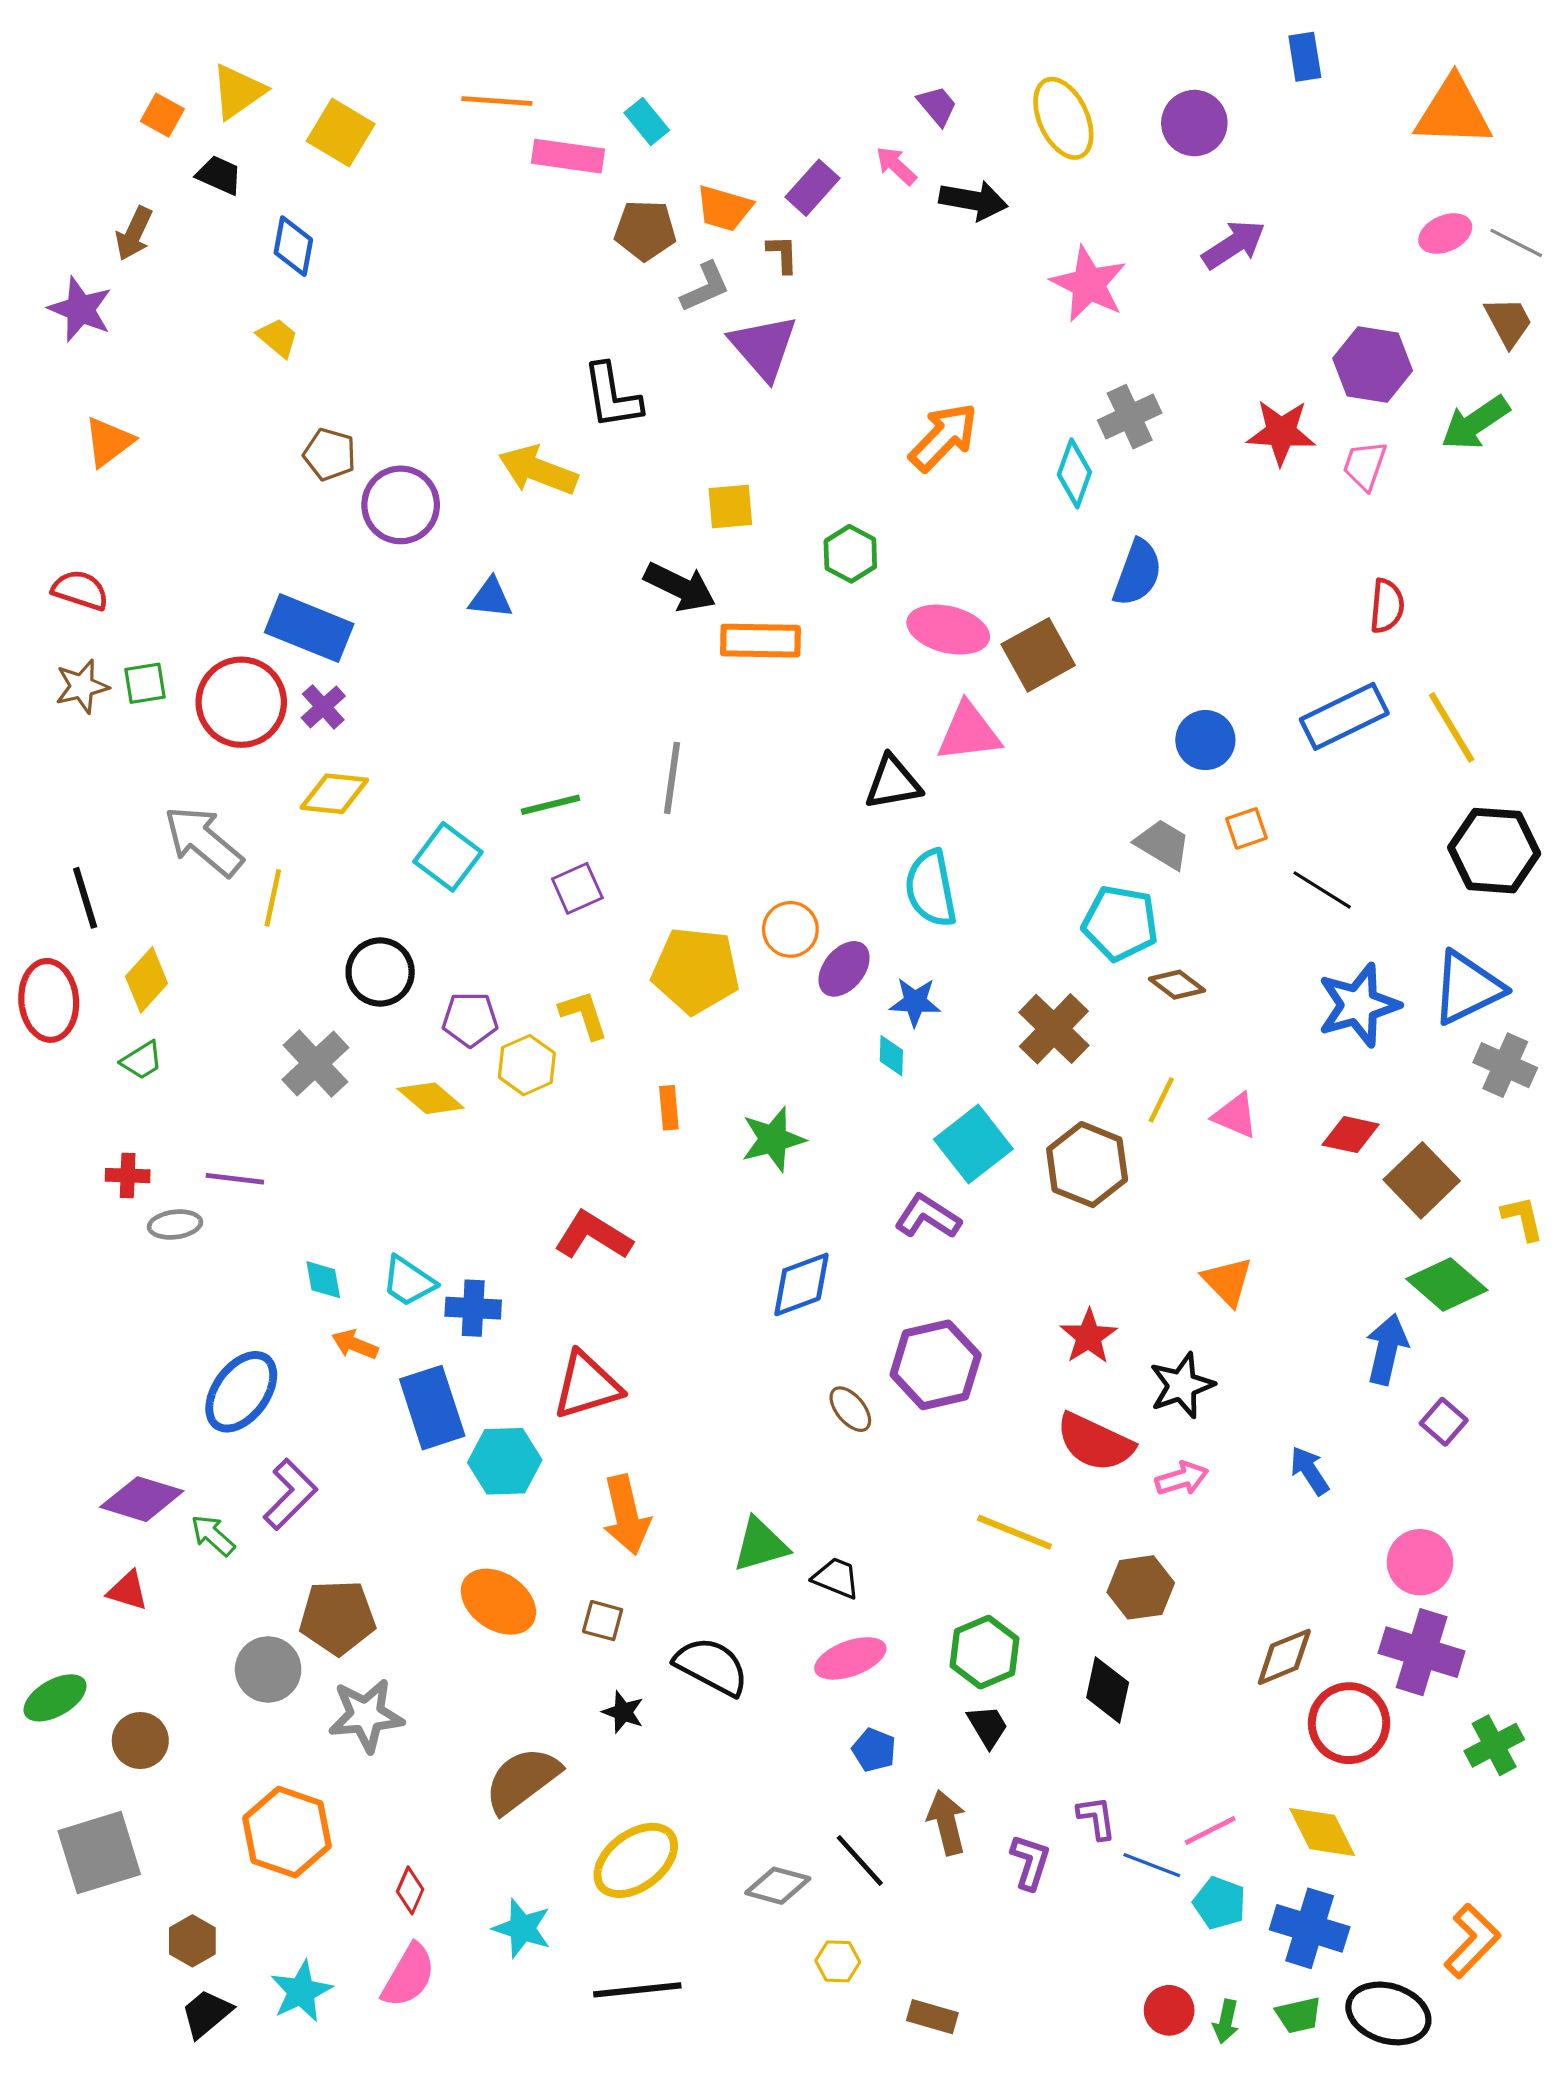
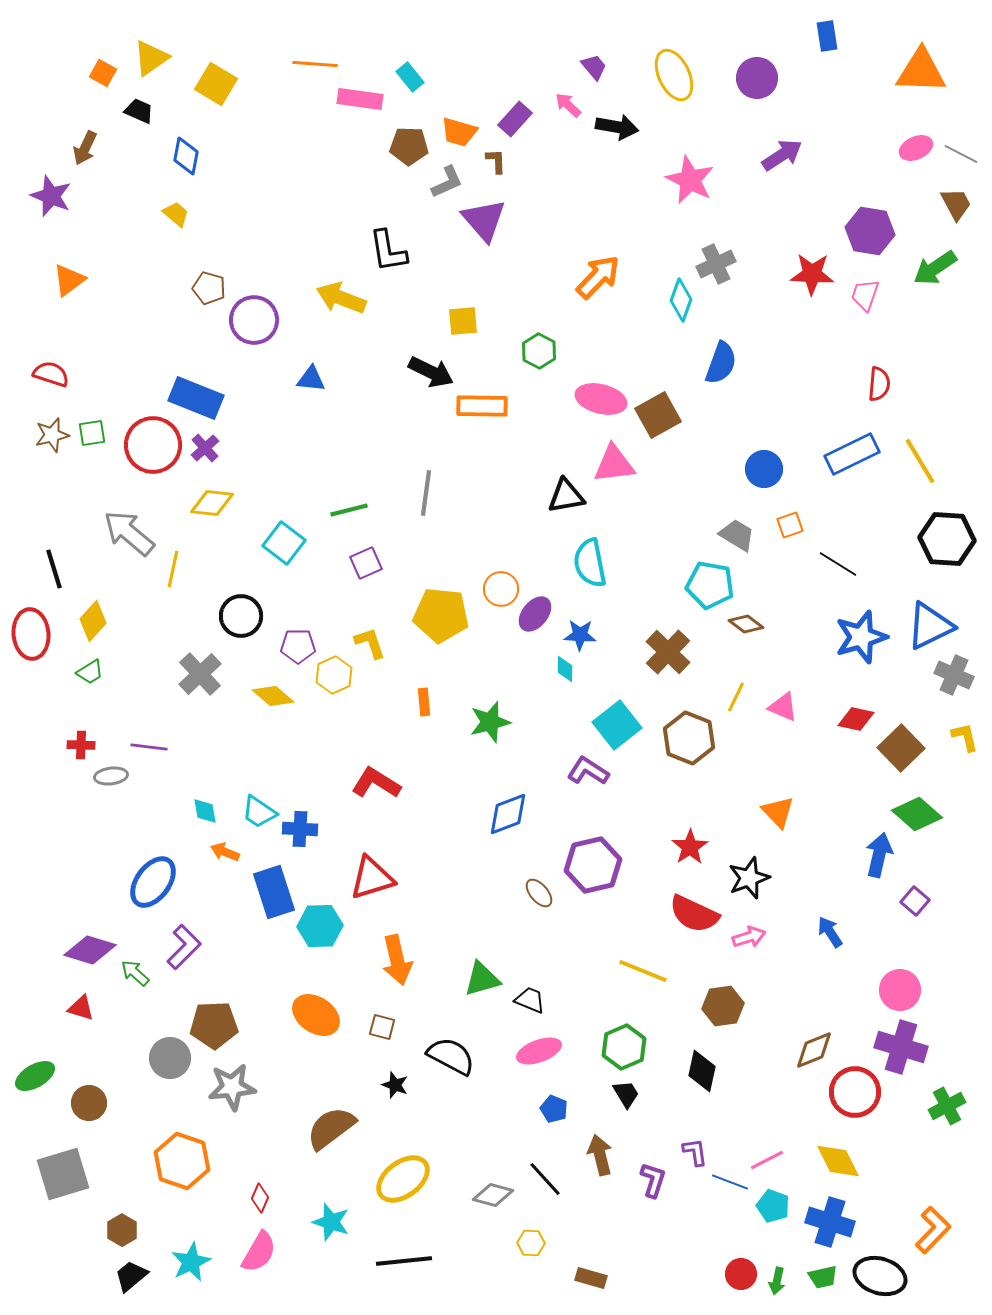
yellow L-shape: (1523, 1218) -> (965, 737), moved

